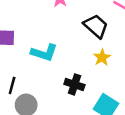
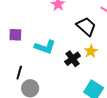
black cross: (74, 84) -> (73, 59), moved, turned 35

